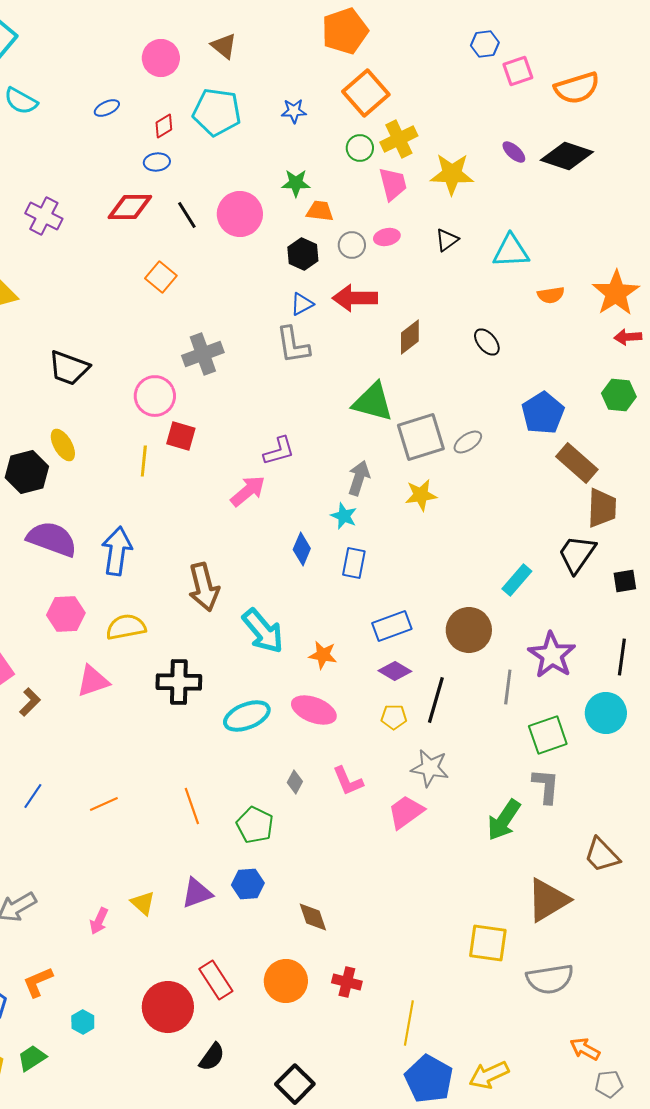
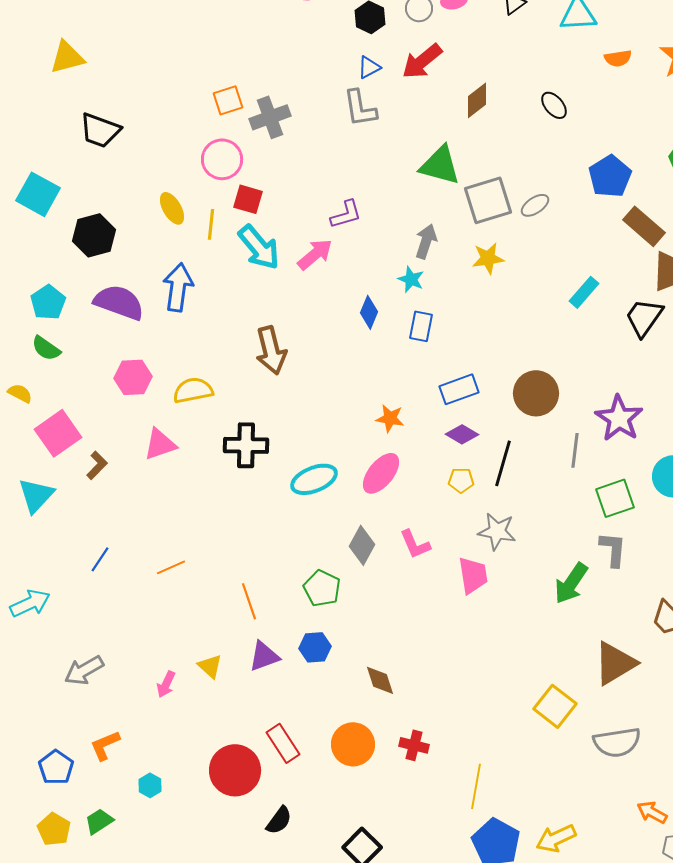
orange square: (161, 277) -> (228, 100), moved, turned 32
red arrow: (355, 298) -> (422, 61), turned -39
black trapezoid: (69, 368) -> (100, 130), moved
yellow ellipse: (63, 445) -> (172, 208), moved
blue arrow: (117, 551) -> (178, 287), moved
cyan rectangle: (517, 580) -> (584, 292), moved
cyan arrow: (263, 631) -> (259, 247), moved
pink ellipse: (314, 710) -> (381, 473), turned -72
gray diamond: (295, 782) -> (362, 545), size x1.6
orange line: (192, 806) -> (249, 601), moved
pink trapezoid: (406, 812) -> (473, 575), turned 117
yellow square: (488, 943) -> (555, 706), turned 30

